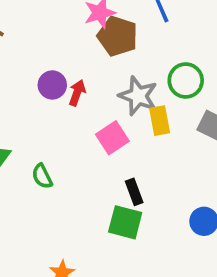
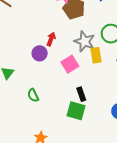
purple circle: (52, 85) -> (40, 53), moved
green semicircle: (42, 176) -> (33, 95), moved

